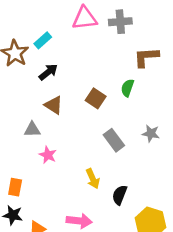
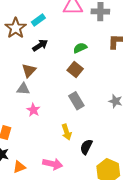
green semicircle: (127, 88) -> (80, 48), moved, turned 40
brown triangle: (54, 105) -> (29, 70), moved, turned 35
gray rectangle: (114, 140) -> (76, 101), moved

